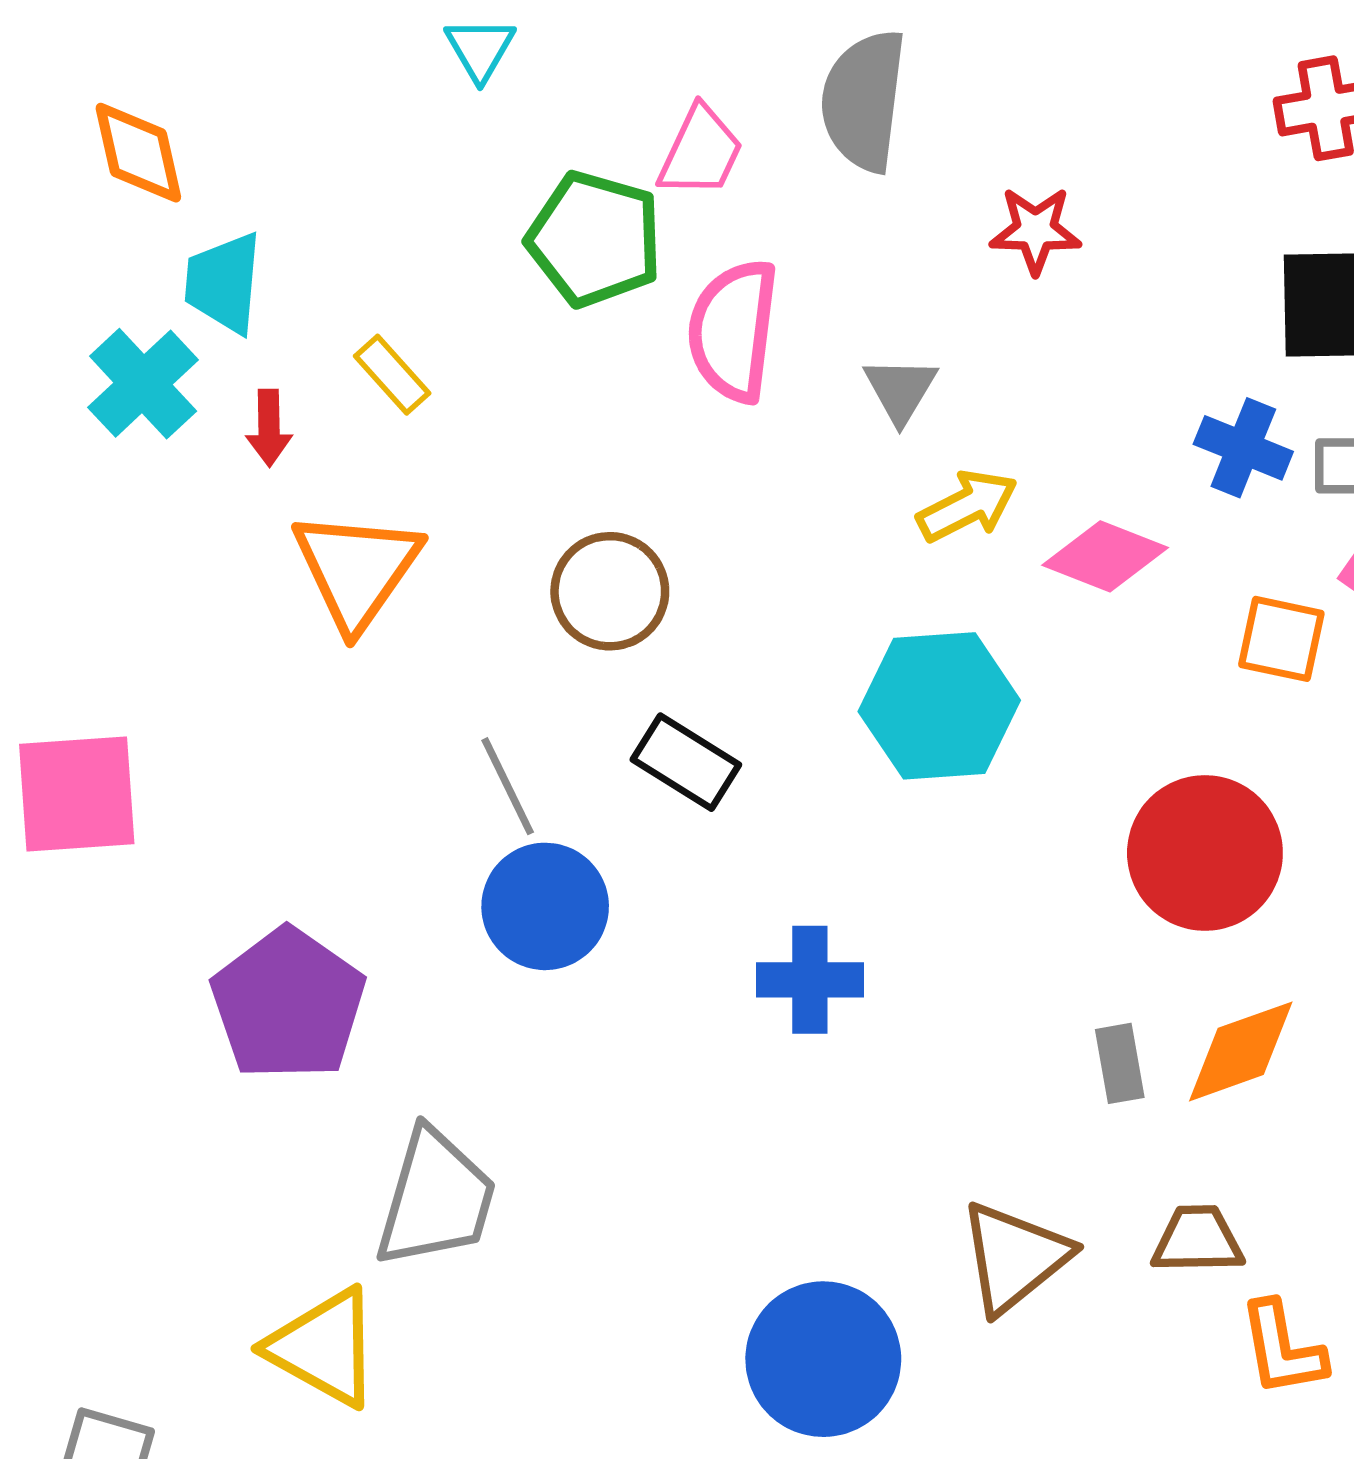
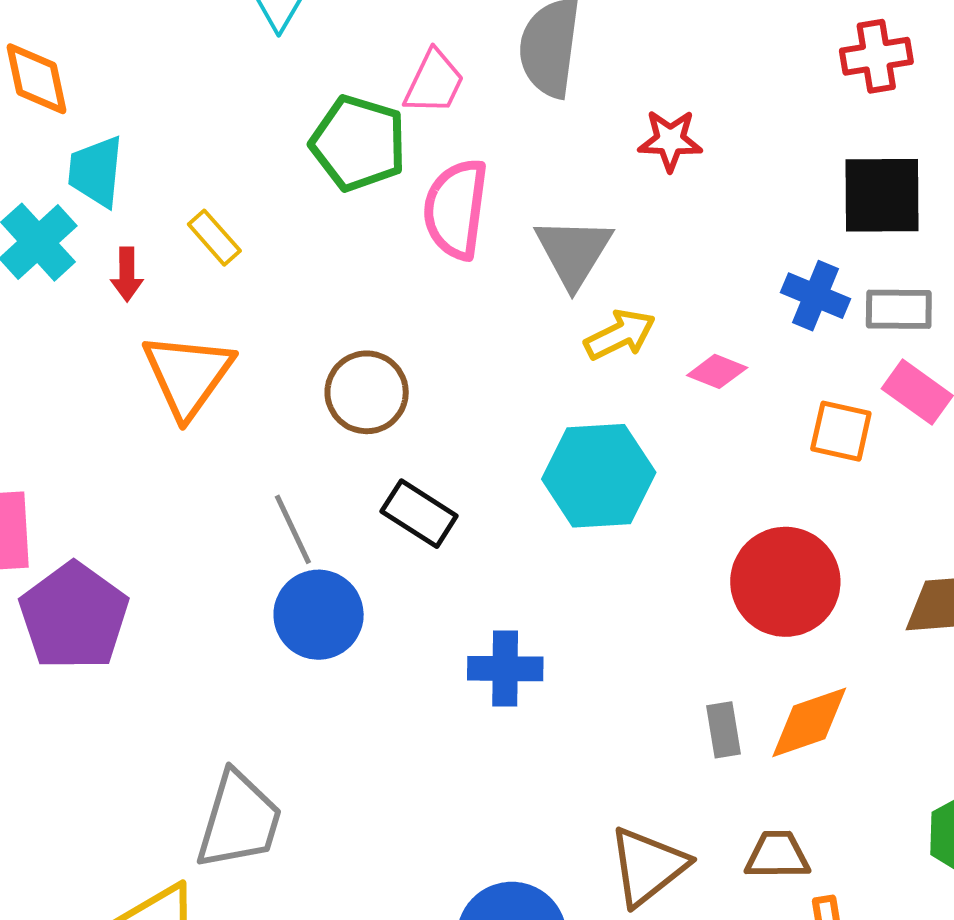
gray triangle: (900, 390) -> (573, 252), size x1.5
pink diamond: (1105, 556) -> (717, 371), size x0.7
purple pentagon: (288, 1004) -> (74, 616), moved

